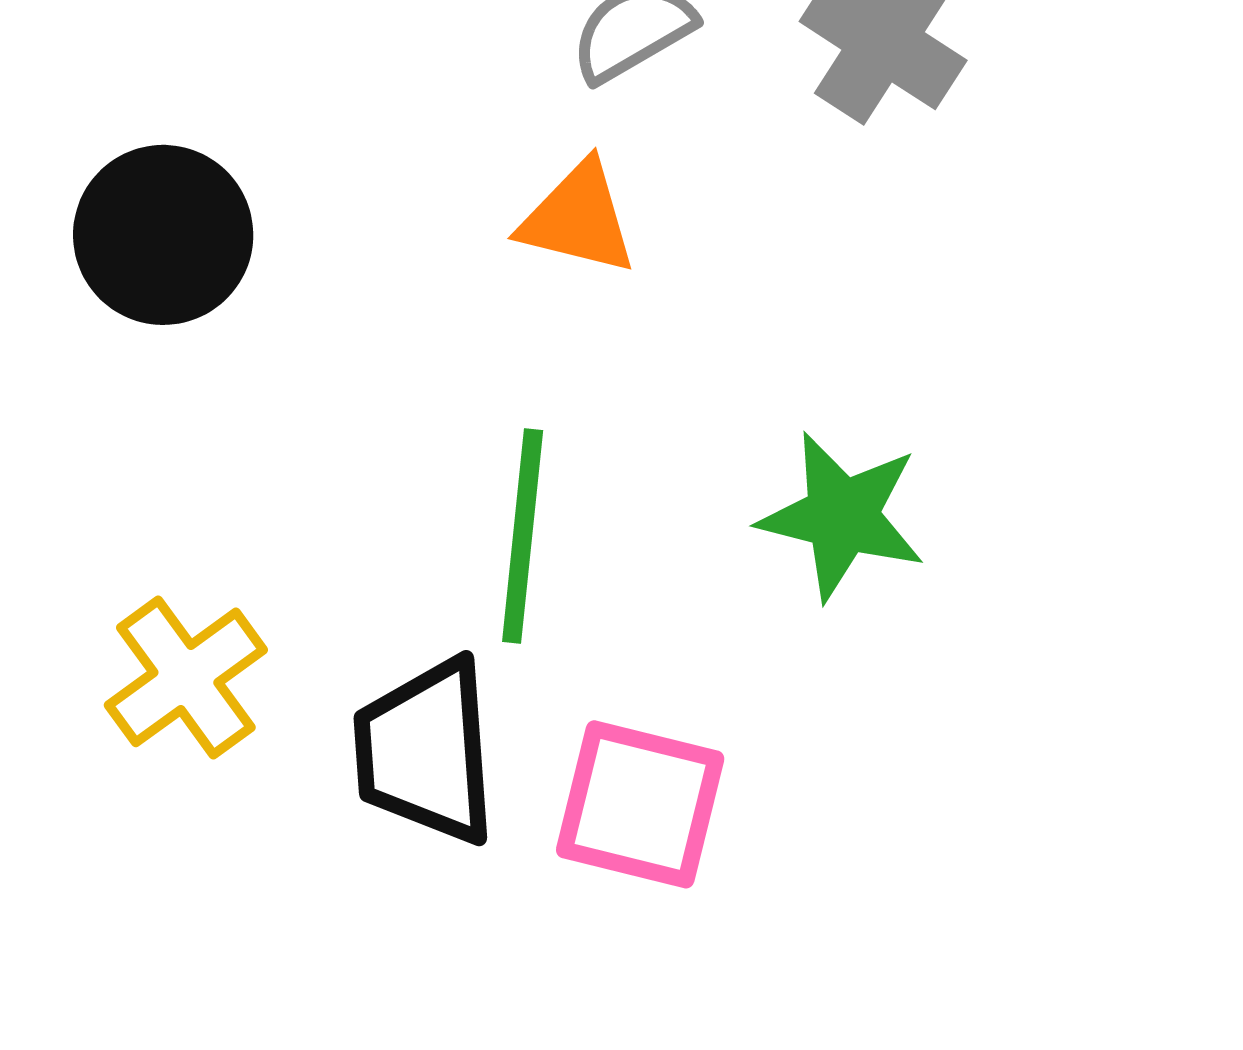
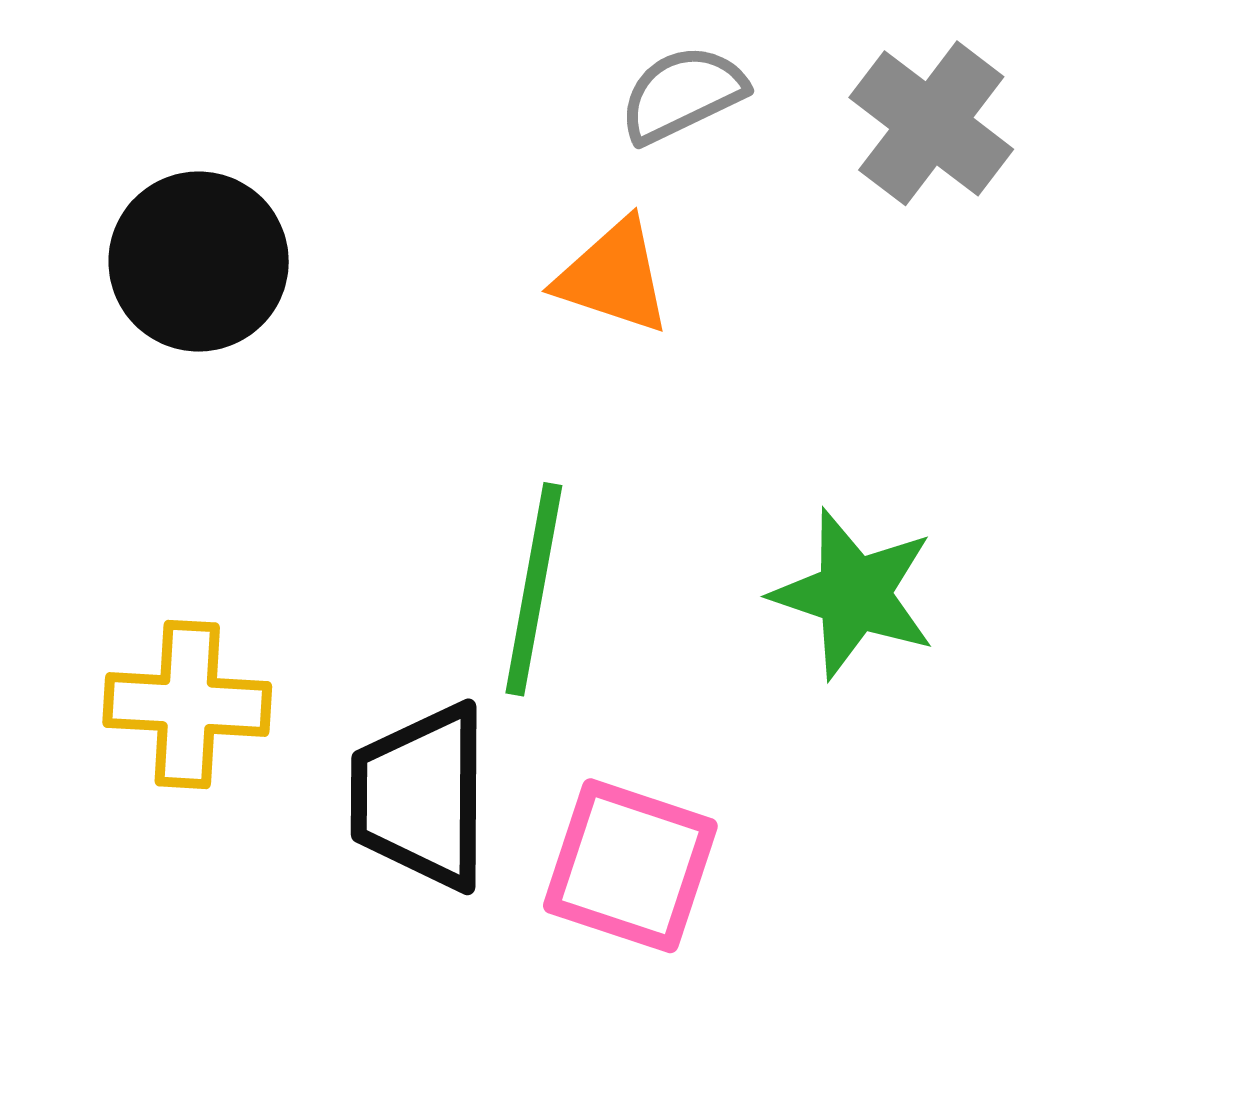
yellow cross: (186, 677) -> (187, 704), turned 35

